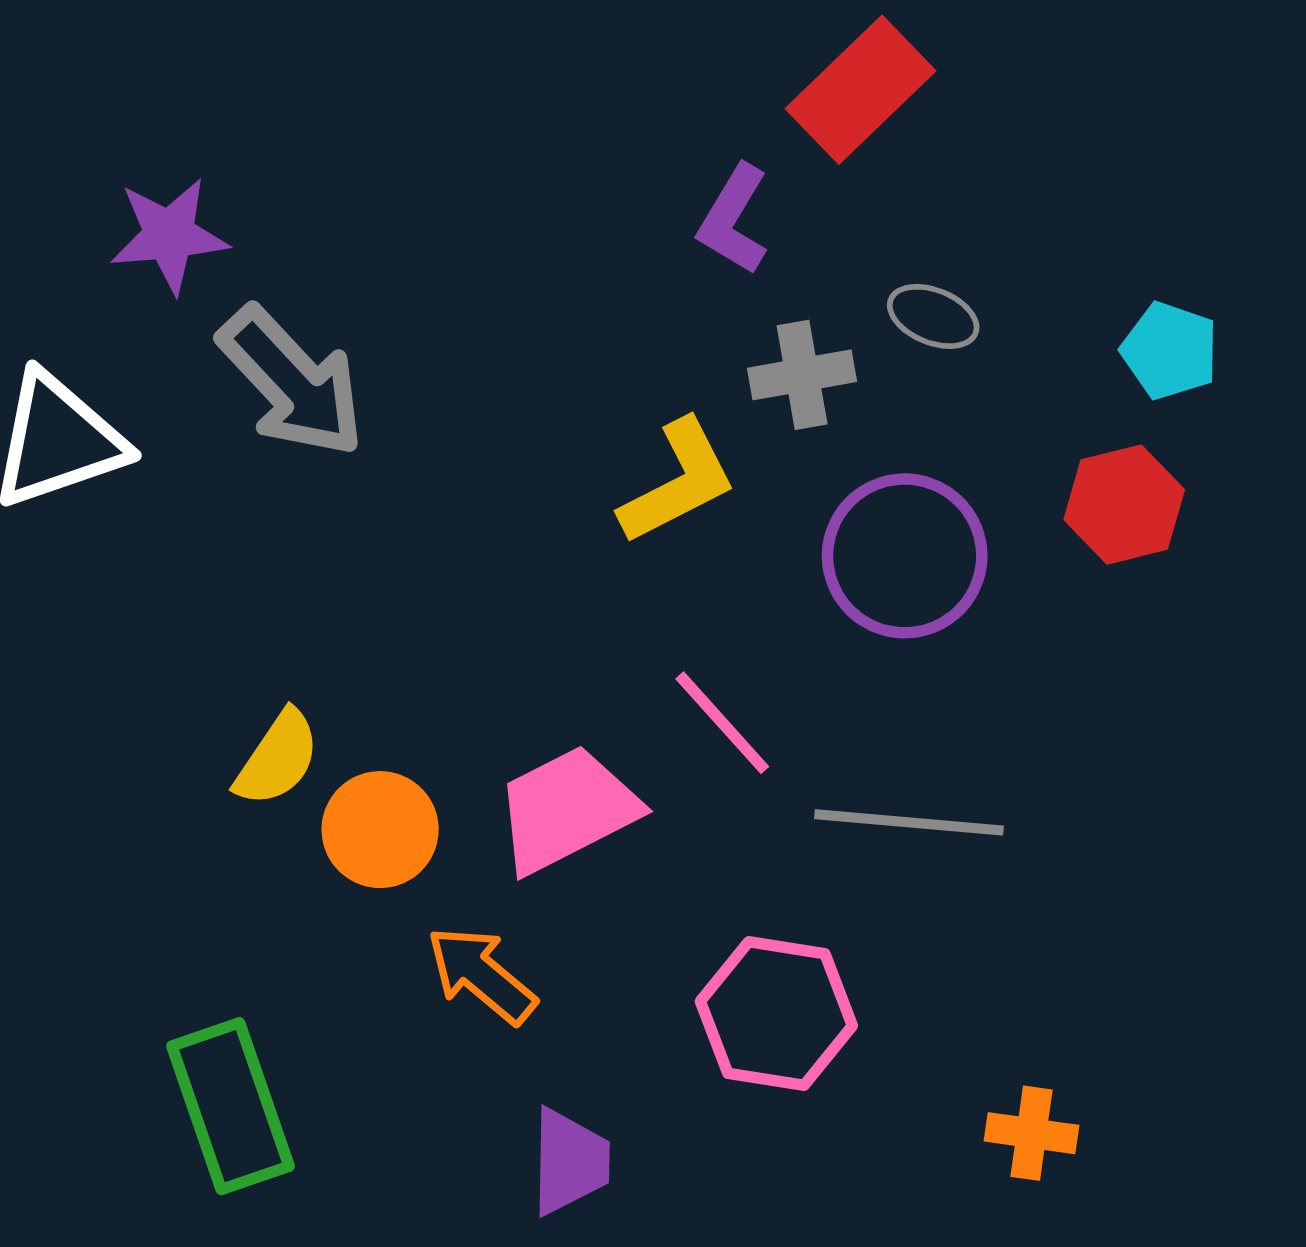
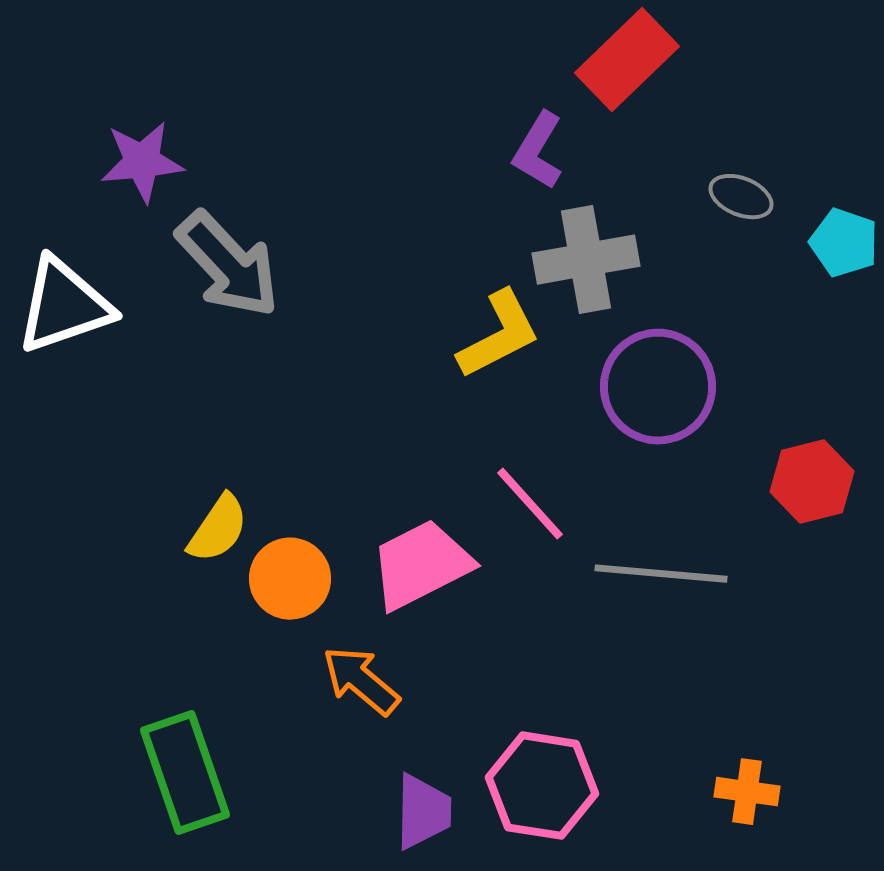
gray ellipse: (933, 316) -> (741, 197), moved
gray cross: (802, 375) -> (586, 260), size x1.4
red hexagon: (1124, 505) -> (812, 482), moved
pink hexagon: (776, 1013) -> (542, 786), moved

